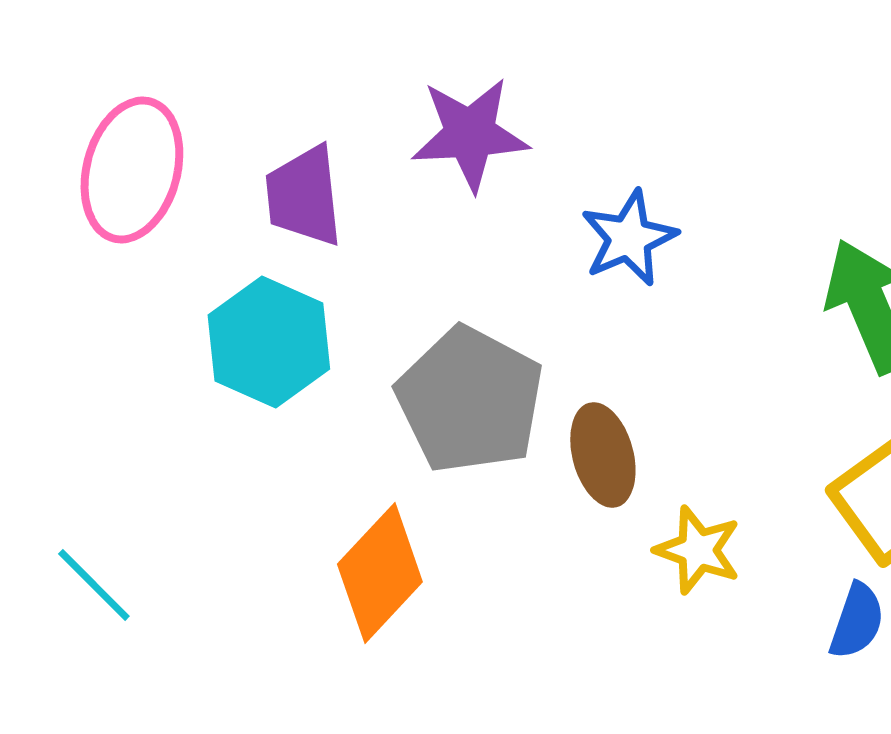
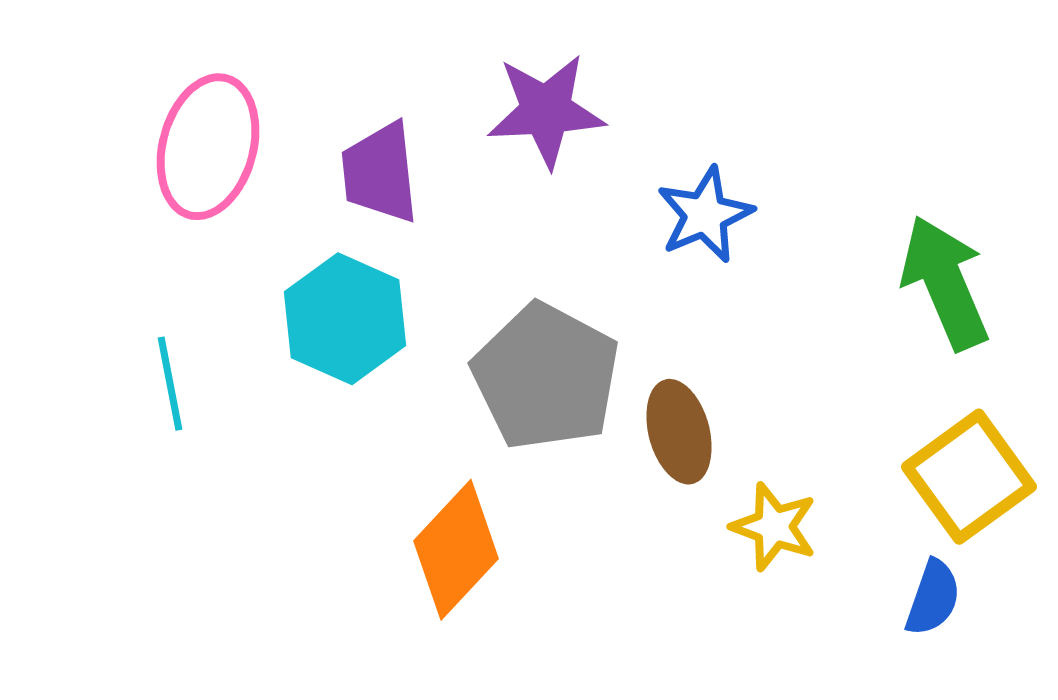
cyan line: (94, 585) -> (170, 384), moved, turned 34

